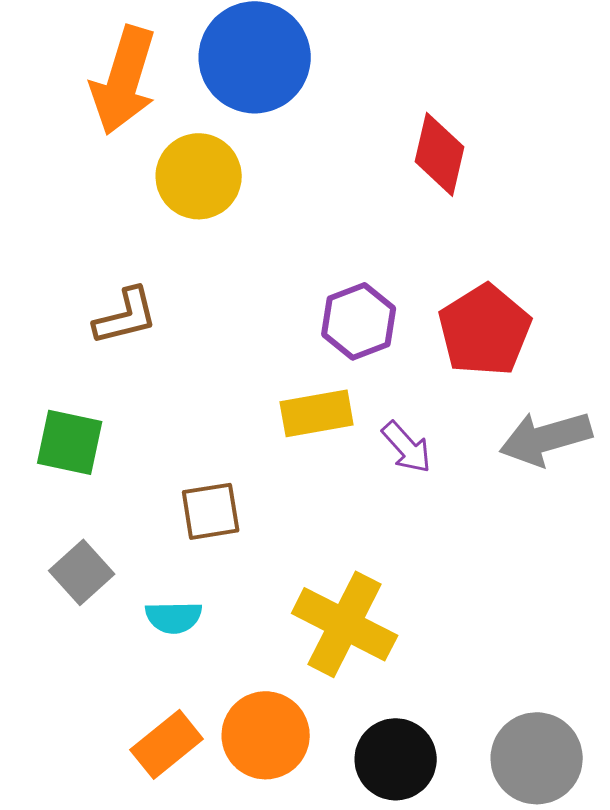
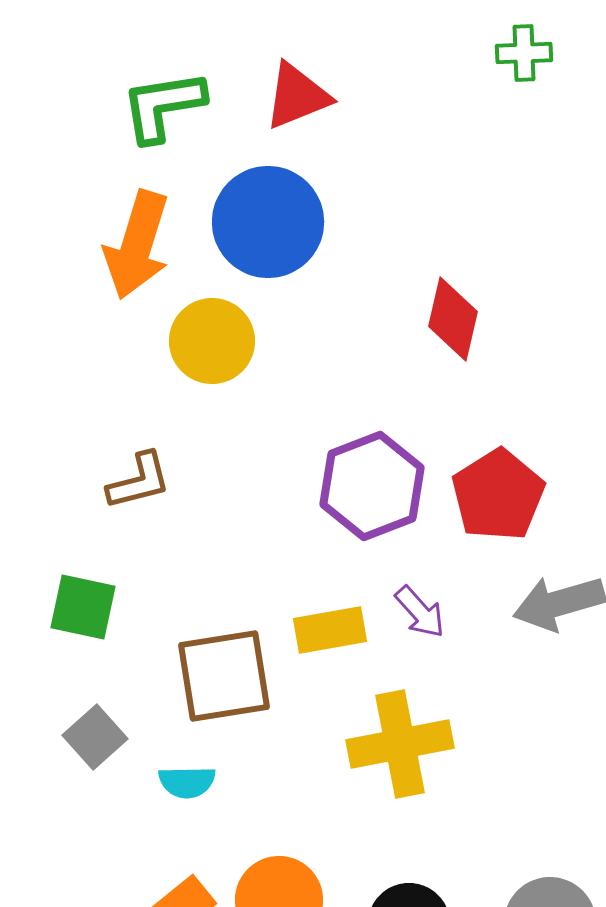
purple hexagon: (359, 321) -> (372, 486), size x1.4
yellow rectangle: (317, 413) -> (330, 630), moved
brown square: (211, 511) -> (224, 676), size x1.6
yellow cross: (345, 624) -> (400, 744), moved, turned -38

